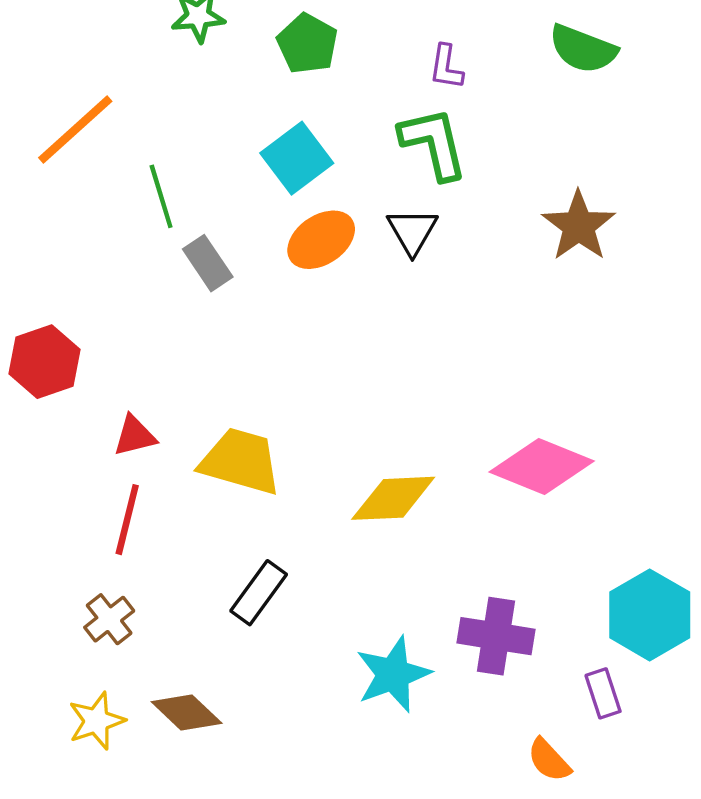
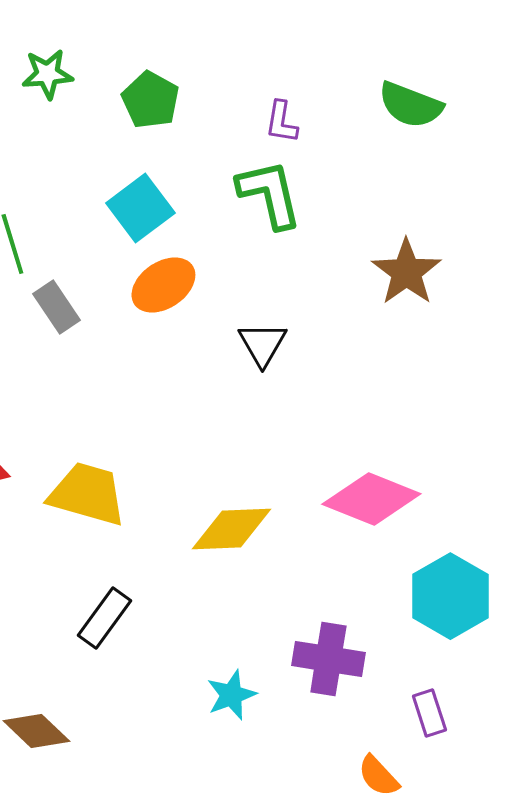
black triangle: (412, 231) -> (262, 344), moved
cyan hexagon: (650, 615) -> (450, 596), moved
cyan star: (393, 674) -> (231, 695), size x0.7

